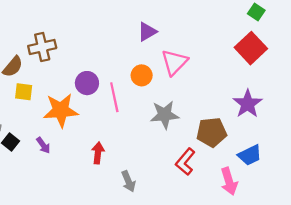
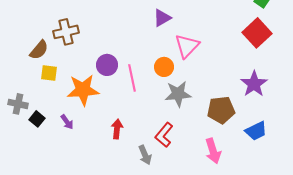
orange circle: (142, 75) -> (164, 67), moved
red L-shape: (185, 162) -> (164, 135), moved
pink arrow: (229, 181) -> (213, 151), moved

